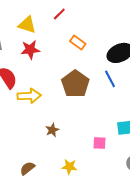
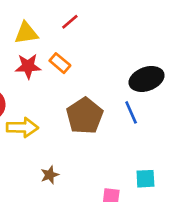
yellow triangle: (27, 25) -> (26, 33), turned -30
orange rectangle: (78, 43) -> (60, 63), moved

